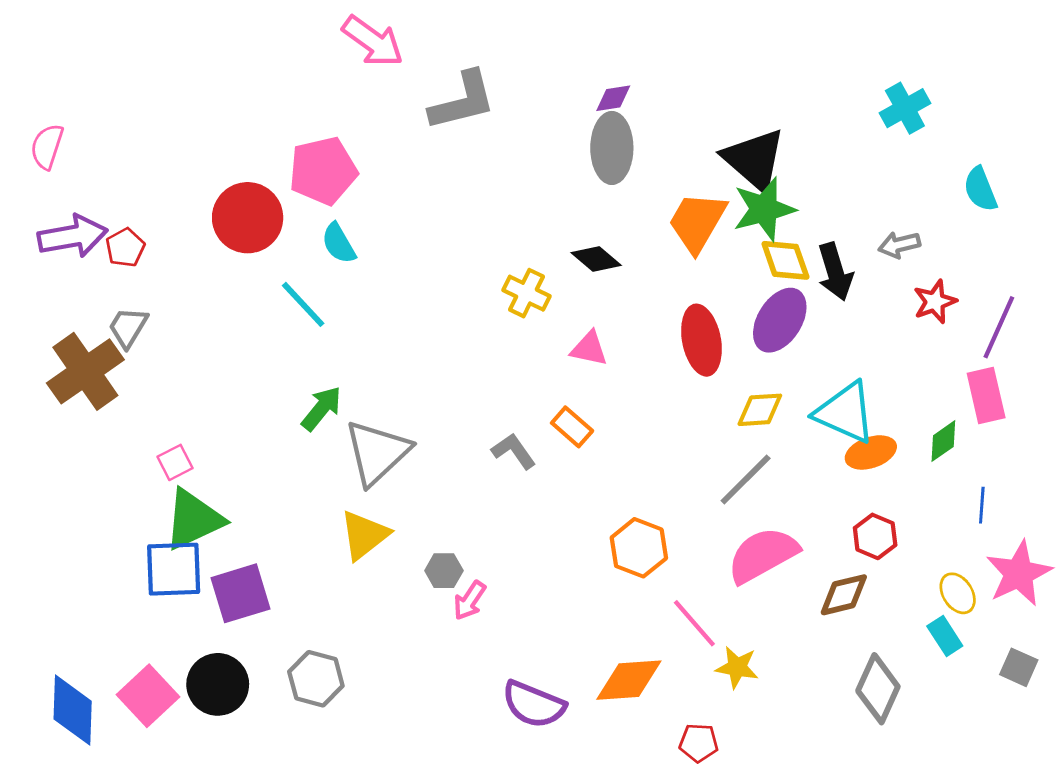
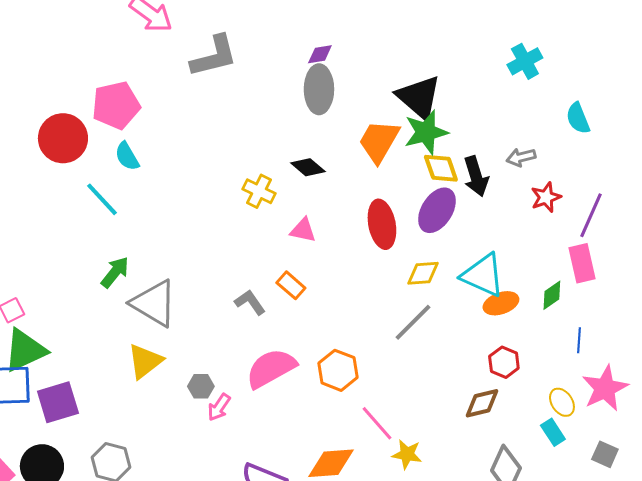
gray triangle: (377, 452) -> (154, 303), turned -46
pink semicircle: (763, 555) -> (271, 368), moved

